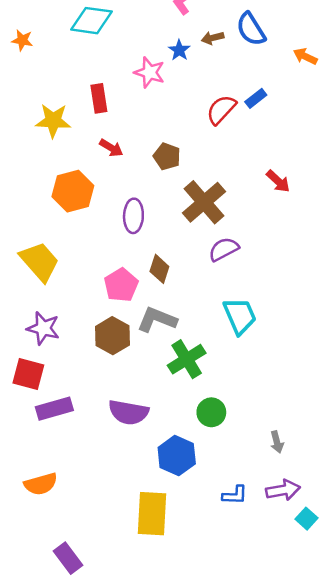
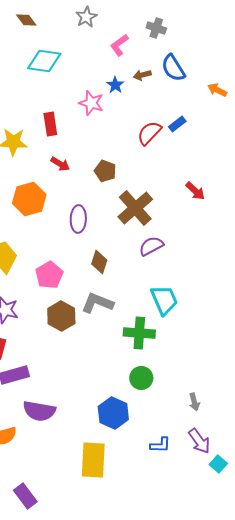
pink pentagon: (121, 285) -> (49, 275), moved
green cross: (187, 359) -> (139, 333), moved, turned 36
purple semicircle: (129, 412) -> (39, 411), moved
purple arrow: (283, 490) -> (199, 441), turned 64

